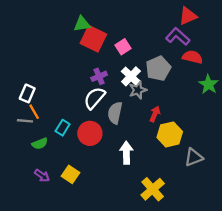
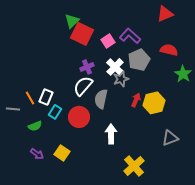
green triangle: (82, 24) -> (72, 21), turned -35
purple L-shape: (178, 36) -> (130, 36), moved
white rectangle: (27, 93) -> (46, 97), moved
gray line: (25, 121) -> (13, 109), moved
yellow hexagon: (170, 134) -> (154, 103), moved

